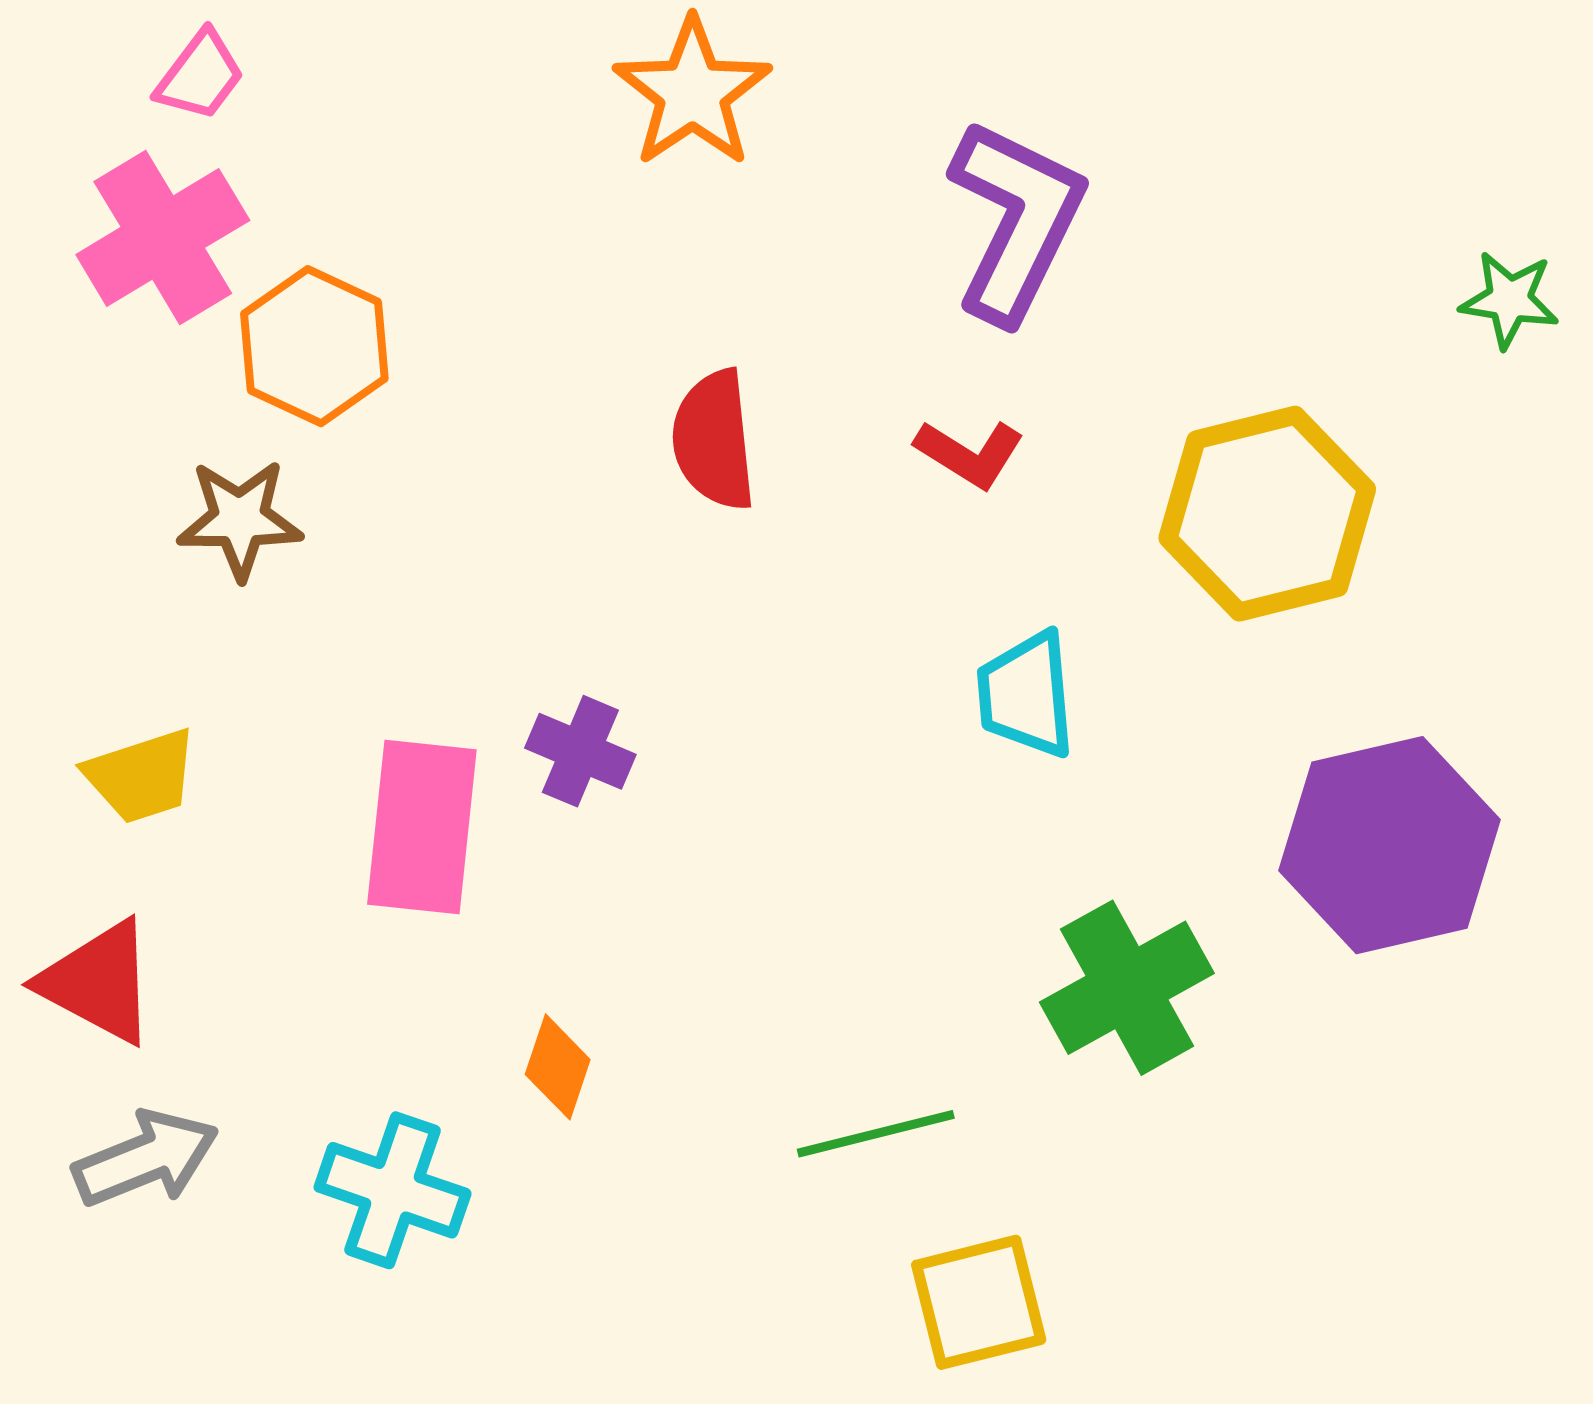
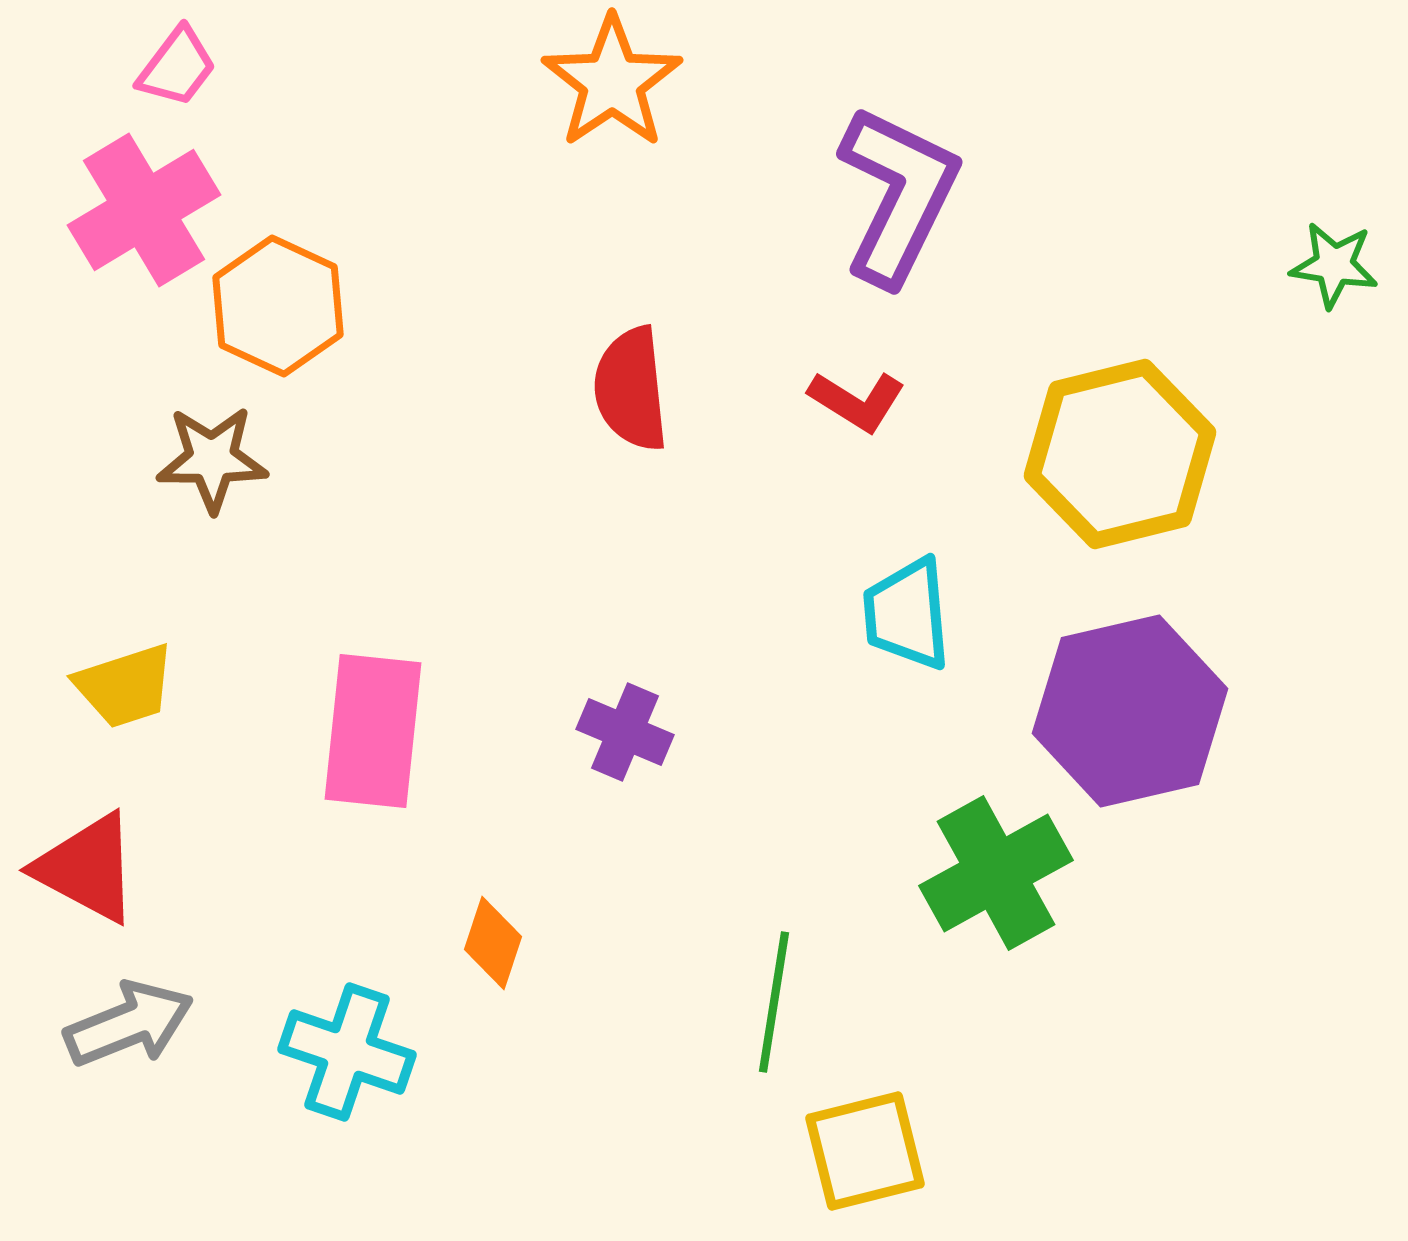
purple cross: (580, 751) -> (625, 732), moved
purple hexagon: (1389, 845) -> (1130, 711), moved
green line: (876, 1134) -> (774, 1002), turned -67

